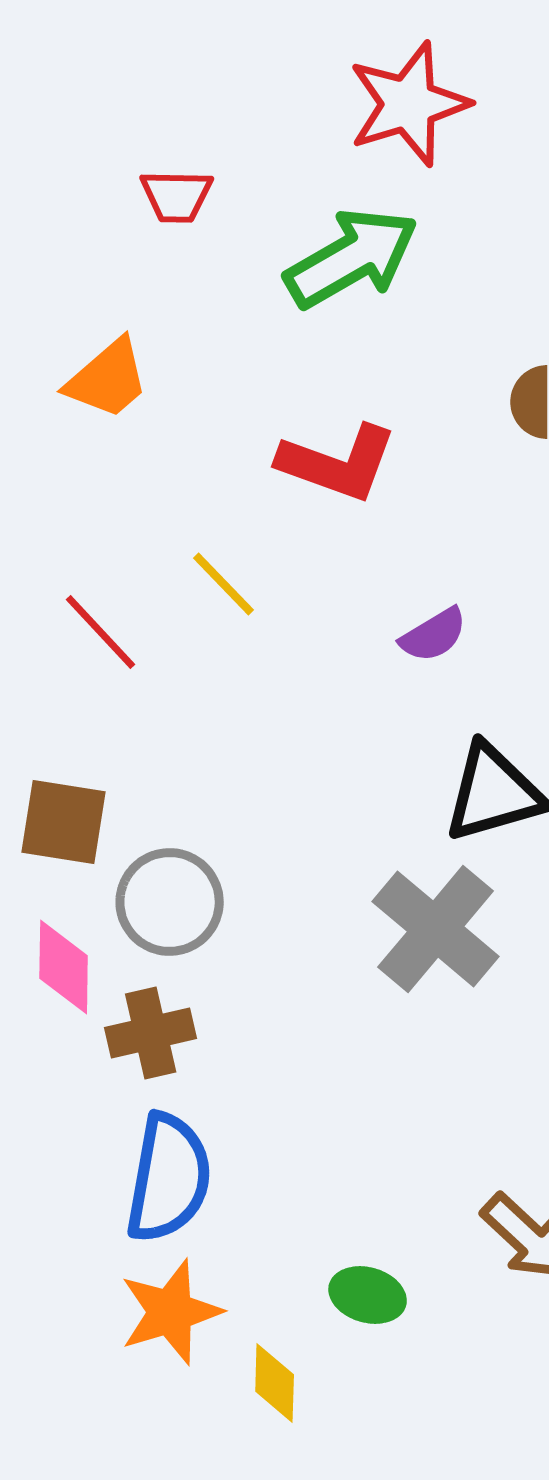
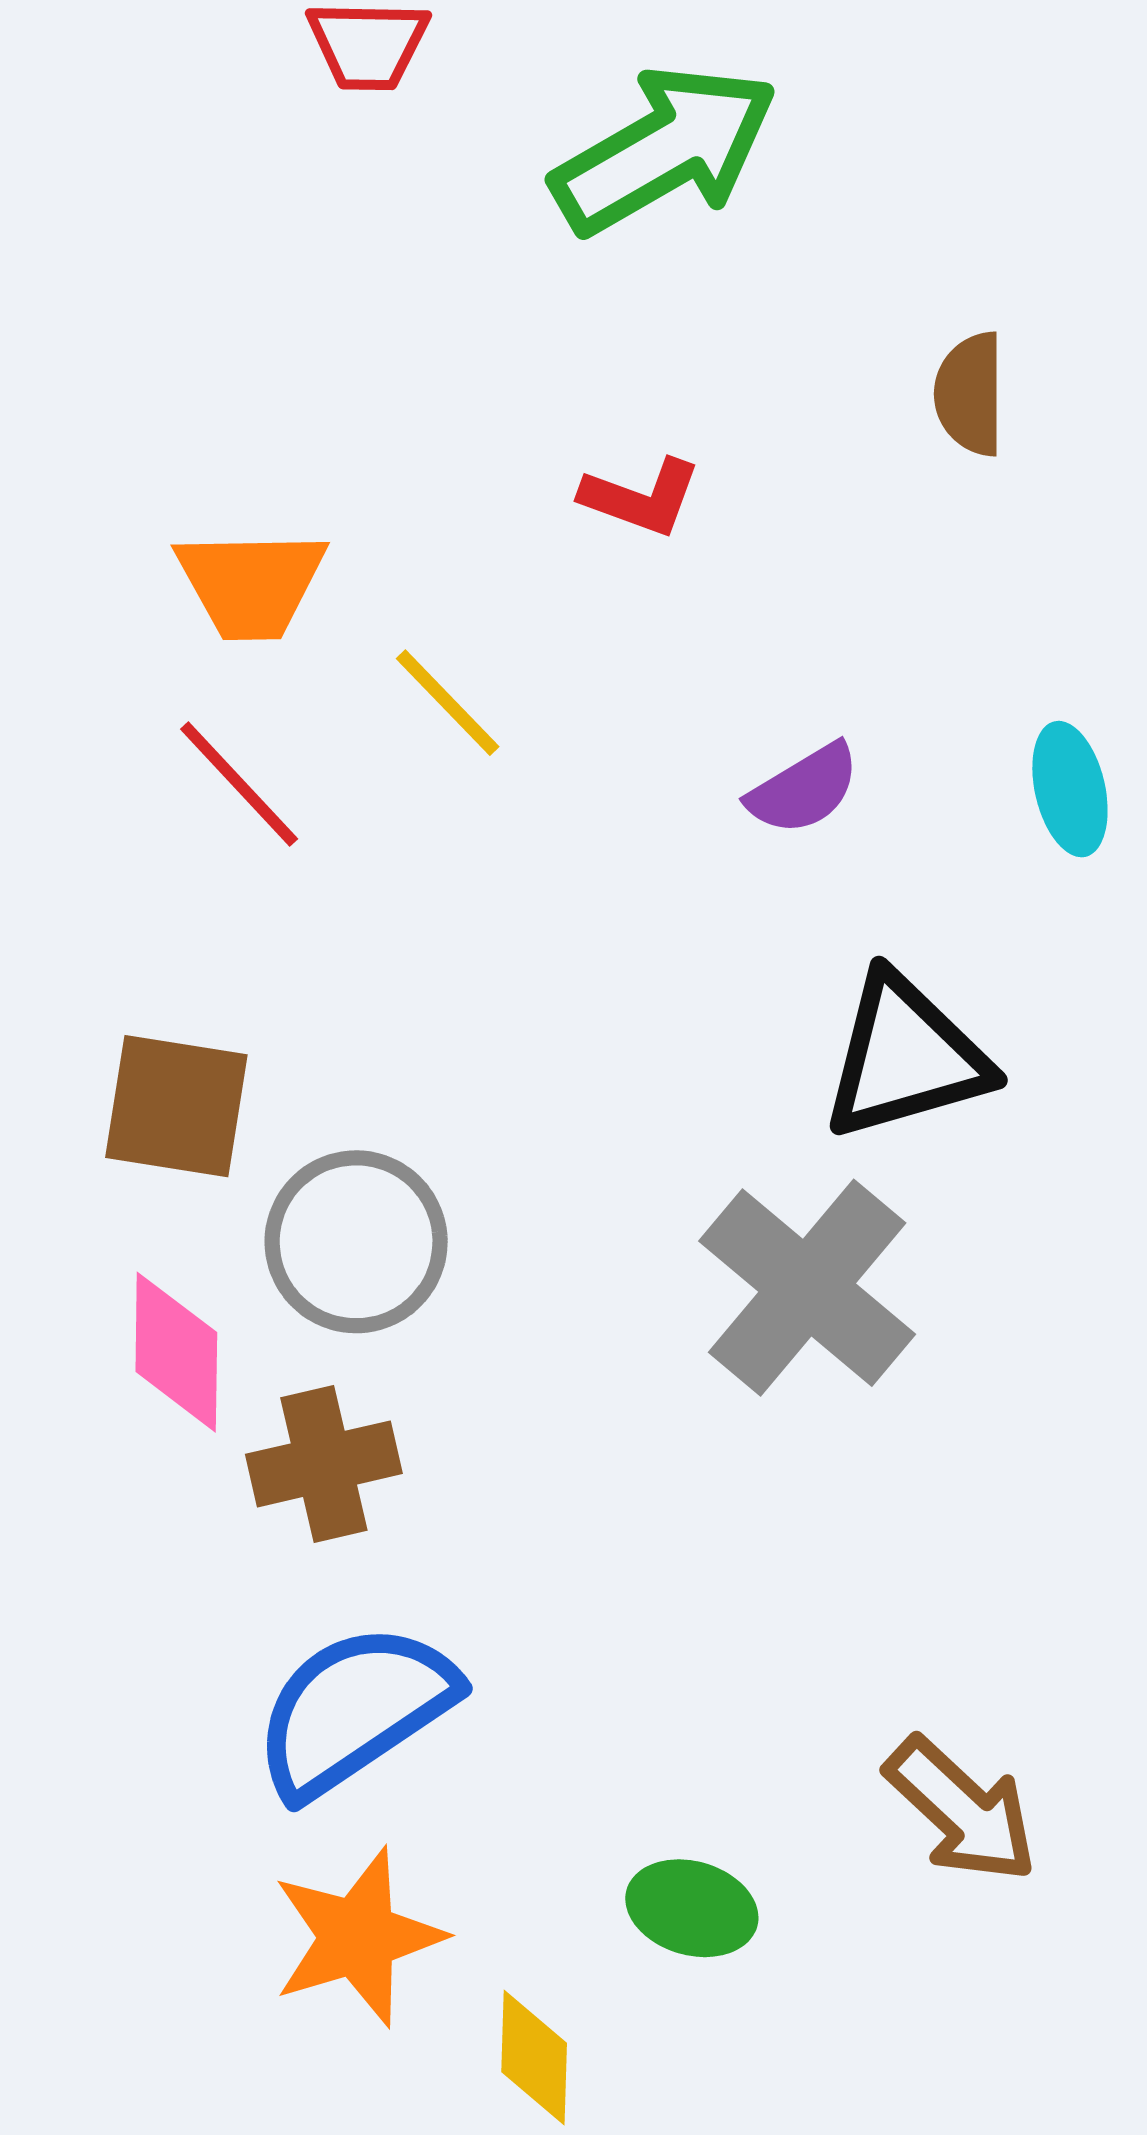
orange trapezoid: (108, 379) -> (251, 584), moved, turned 40
red L-shape: (338, 463) -> (641, 497), size x0.6
blue semicircle: (169, 1178) -> (354, 1710), turned -134

